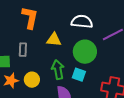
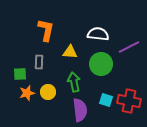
cyan square: (79, 75) -> (106, 100), moved

